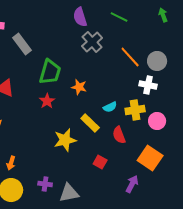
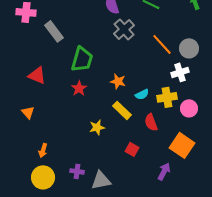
white cross: (148, 85) -> (180, 72), turned -30
orange star: (79, 87) -> (118, 81), moved
yellow star: (65, 140) -> (97, 127), size x0.7

